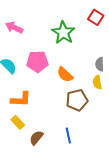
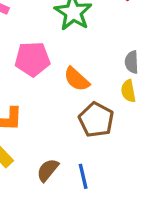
brown pentagon: (77, 100) -> (96, 120), turned -30
brown semicircle: (36, 138) -> (48, 170), moved

